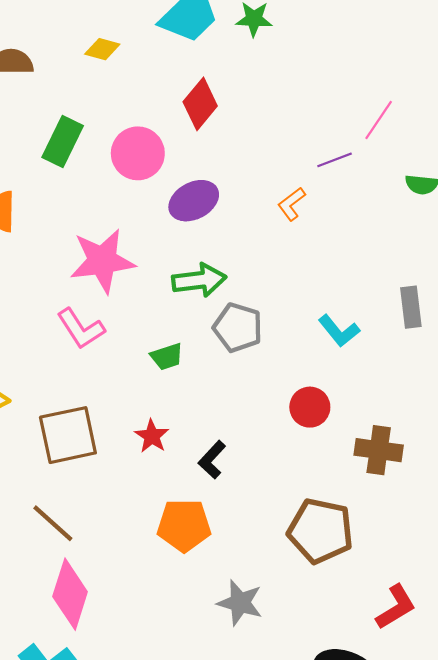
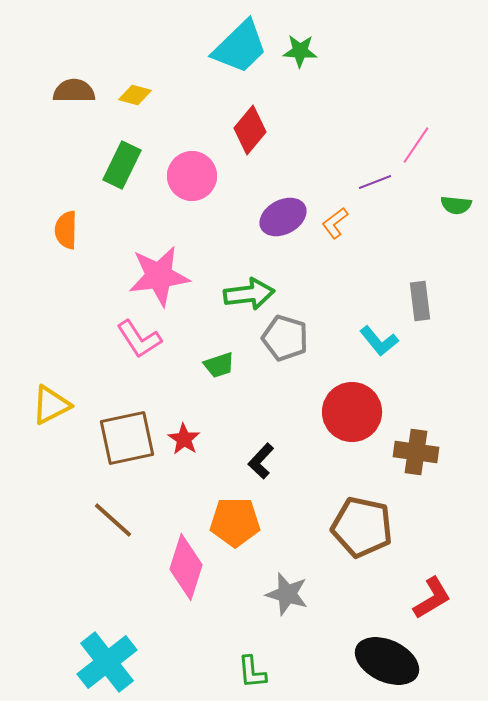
yellow diamond: (102, 49) -> (135, 95), moved
purple ellipse: (194, 201) -> (283, 217), moved
gray rectangle: (411, 307) -> (420, 301), moved
red circle: (310, 407) -> (352, 412), size x1.6
red star: (152, 436) -> (184, 439), moved
pink diamond: (70, 594) -> (186, 567), moved

